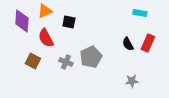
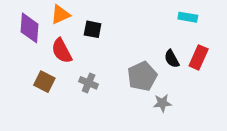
gray pentagon: (91, 57) -> (142, 76), moved
gray star: (132, 81) -> (162, 103), moved

